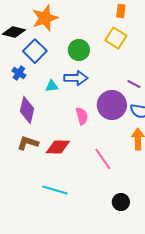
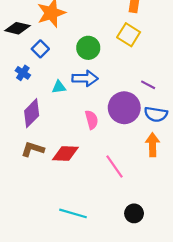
blue square: (35, 51) -> (40, 49), size x0.7
purple diamond: (27, 110) -> (32, 113), turned 32
cyan line: (55, 190) -> (73, 213), moved

